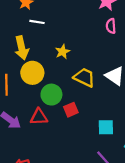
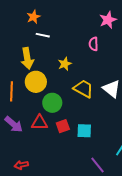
pink semicircle: (111, 26) -> (93, 44), moved
red square: (71, 110) -> (63, 126), moved
cyan square: (106, 127) -> (84, 131), moved

